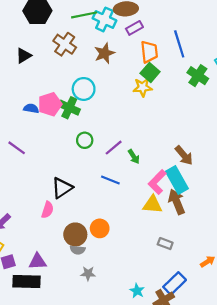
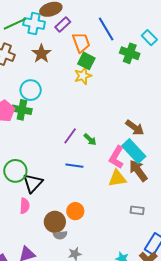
green circle: (85, 140) -> (15, 171), moved, size x1.5

